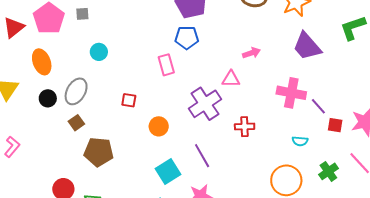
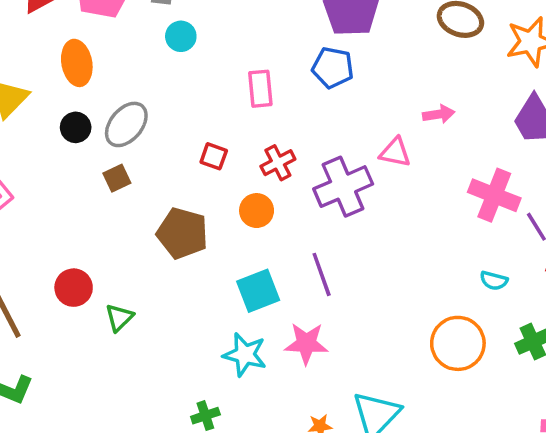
cyan circle: (99, 52) -> (181, 36), moved
pink rectangle: (166, 65) -> (260, 89), moved
red cross: (245, 127) -> (278, 163), moved, turned -36
brown pentagon: (99, 152) -> (182, 233), moved

